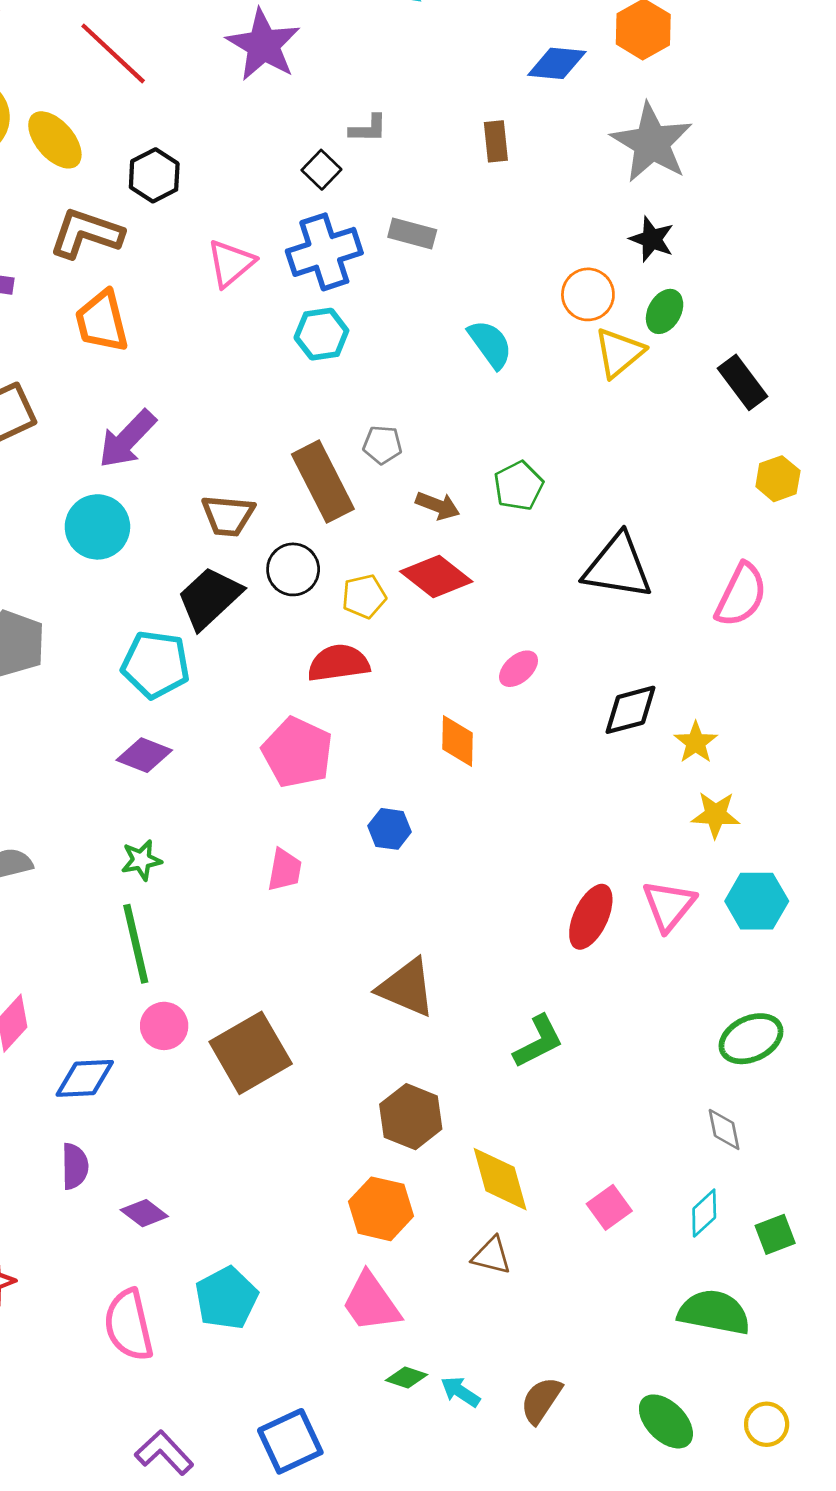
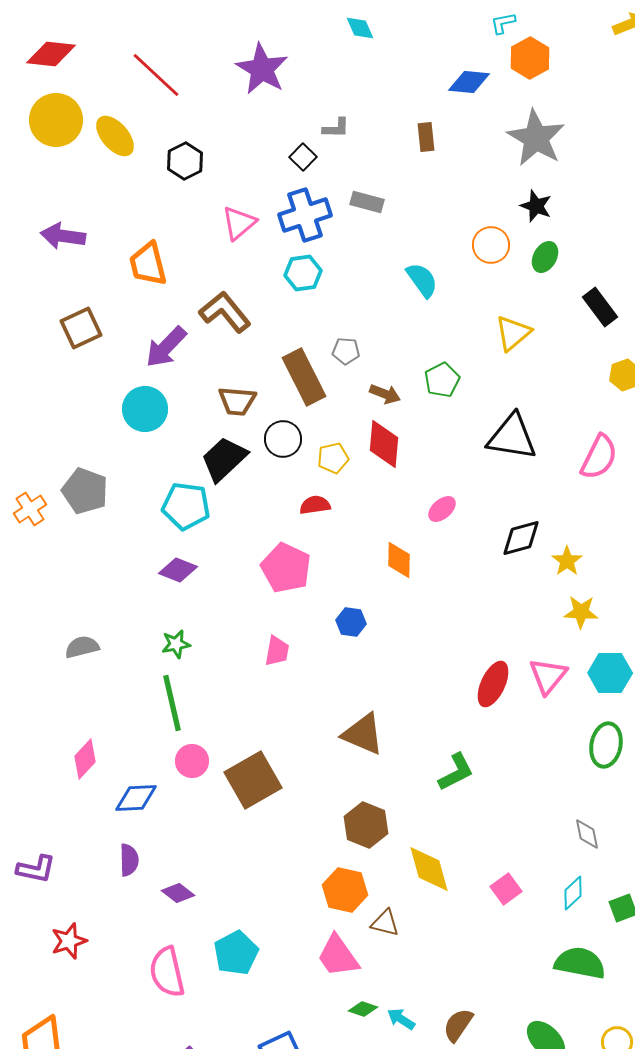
brown L-shape: (86, 233) -> (225, 312), moved, turned 32
yellow triangle: (619, 353) -> (513, 333), moved
red diamond: (436, 577) -> (384, 444), turned 57
red semicircle: (338, 663) -> (315, 505), size x0.7
green ellipse: (751, 1039) -> (606, 745), moved, turned -54
brown triangle: (492, 1256) -> (385, 923), moved

